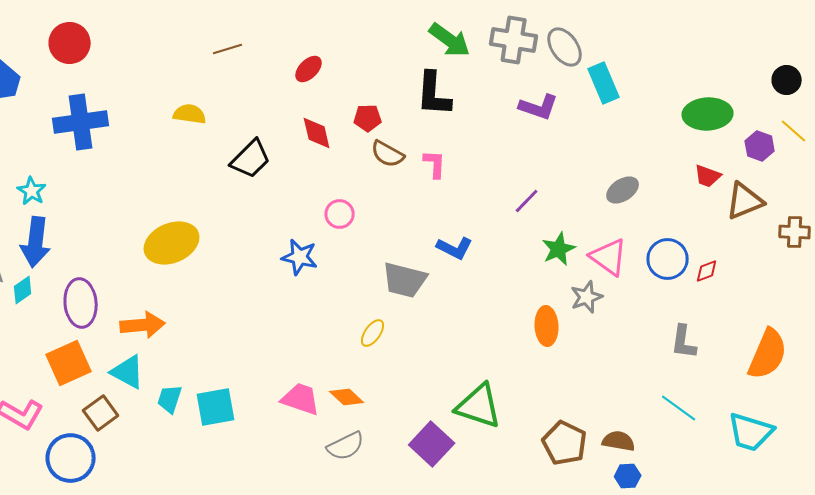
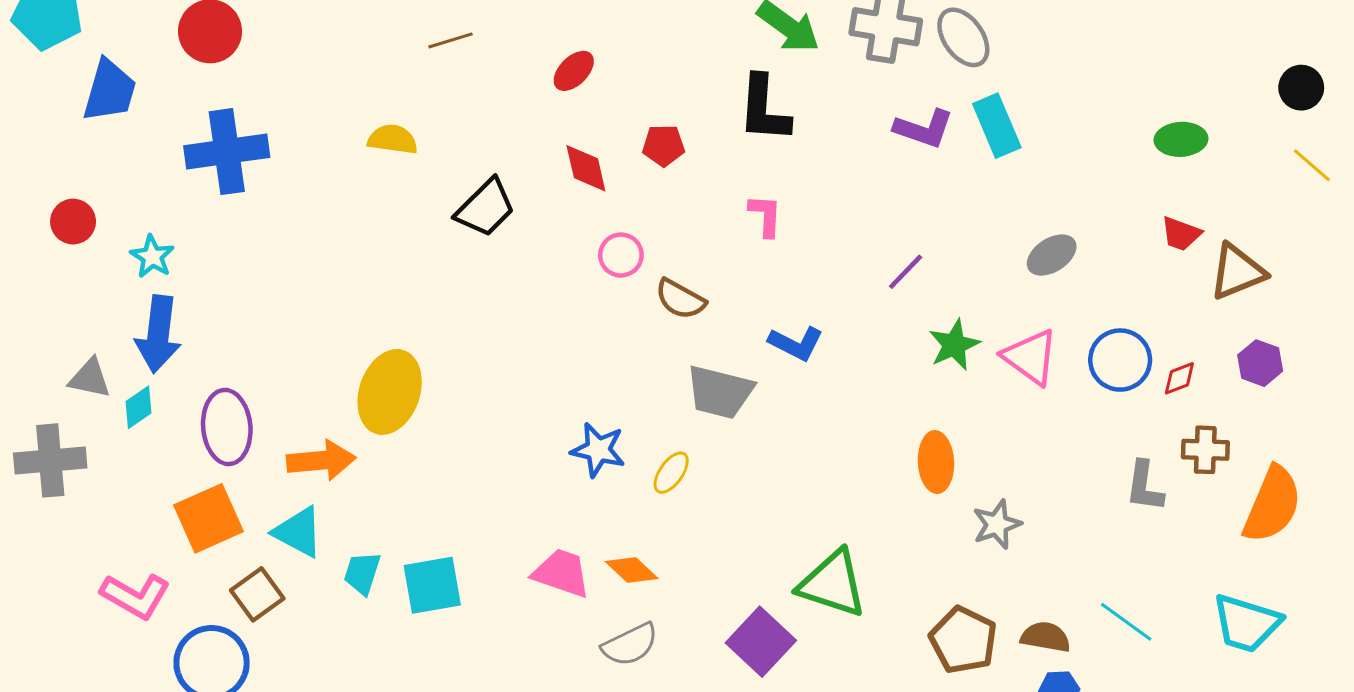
cyan rectangle: (604, 83) -> (997, 126), moved
green ellipse: (708, 114) -> (1181, 139), size x0.7
purple hexagon: (760, 146) -> (1260, 363), moved
brown semicircle: (388, 154) -> (680, 299), moved
pink circle: (340, 214) -> (621, 255), moved
brown cross: (795, 232) -> (1205, 450), moved
yellow ellipse: (172, 243) -> (390, 392), moved, turned -48
blue star: (300, 257) -> (598, 450), moved
gray star: (587, 297) -> (997, 524), moved
cyan line: (679, 408) -> (1126, 622), moved

